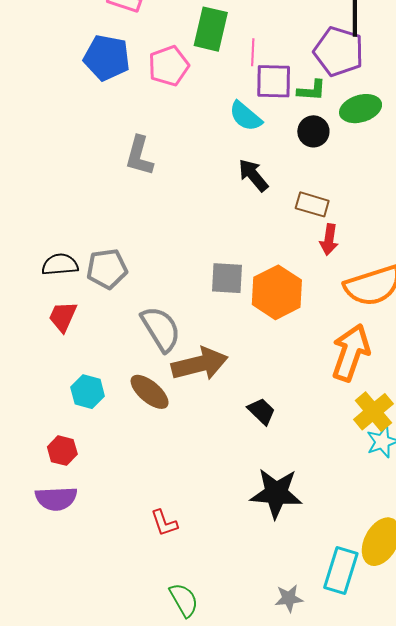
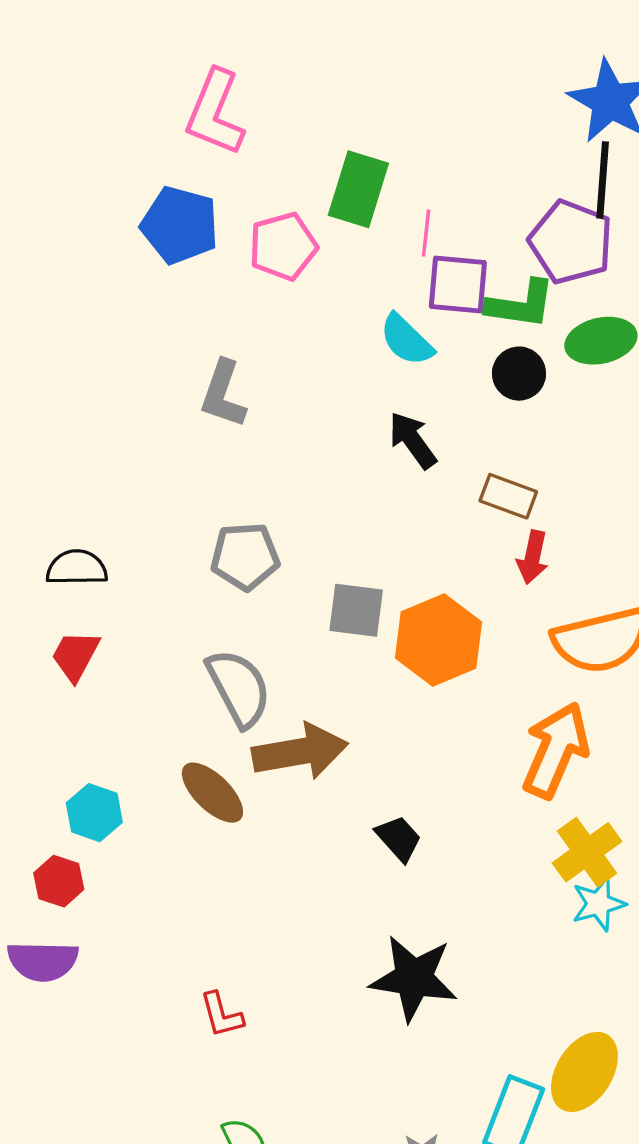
green L-shape: (312, 90) -> (521, 304), size x1.4
gray pentagon: (107, 269) -> (245, 556), moved
cyan hexagon: (88, 392) -> (94, 813), moved

